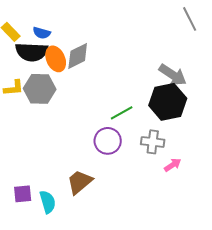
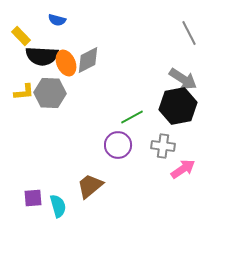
gray line: (190, 19) -> (189, 33), moved
blue semicircle: (42, 33) -> (57, 20), moved
pink arrow: (173, 165) -> (183, 169), size x1.4

